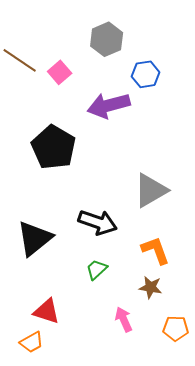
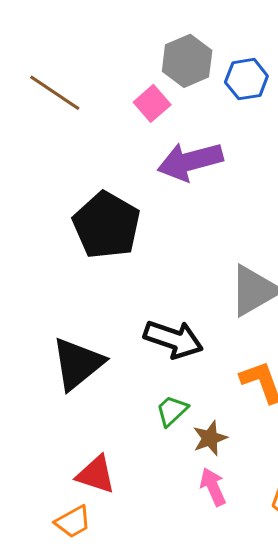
pink square: (60, 72) -> (152, 103), moved
blue hexagon: (146, 74) -> (246, 79), moved
brown star: (151, 287) -> (210, 438), moved, turned -30

